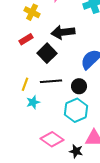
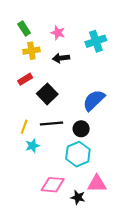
yellow cross: (32, 12) -> (31, 51), turned -35
black arrow: (63, 32) -> (61, 58), moved, size x0.7
pink diamond: (52, 139) -> (53, 185), turned -30

